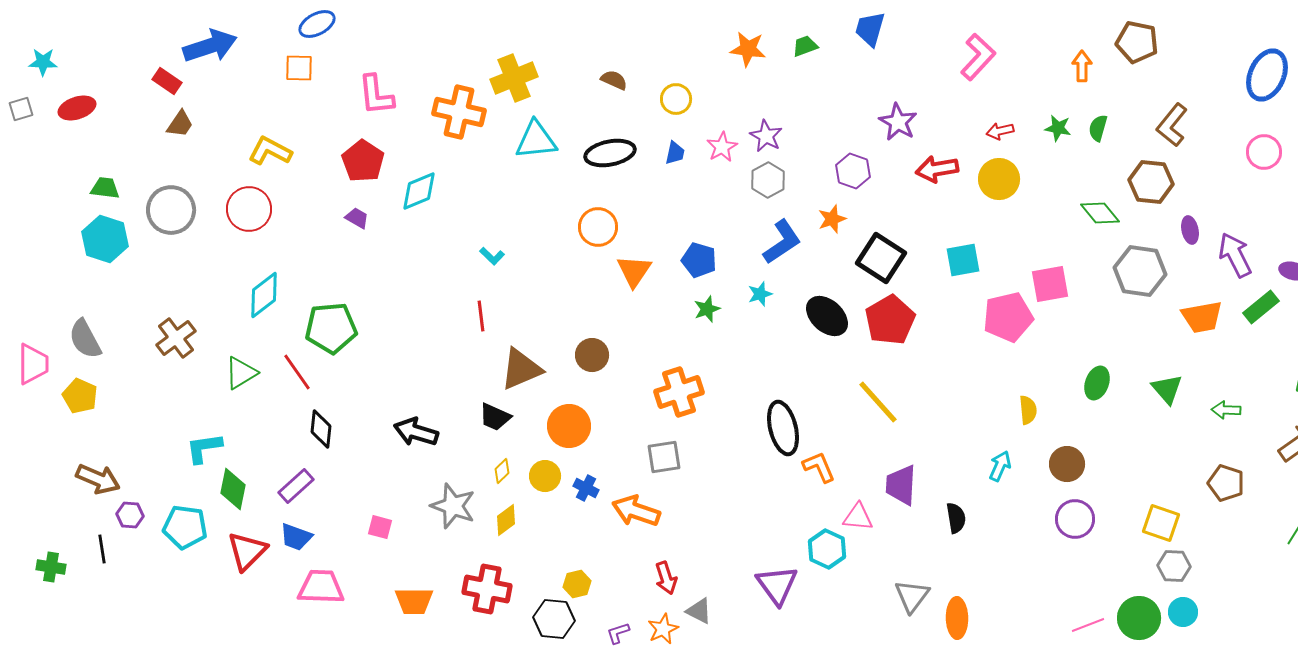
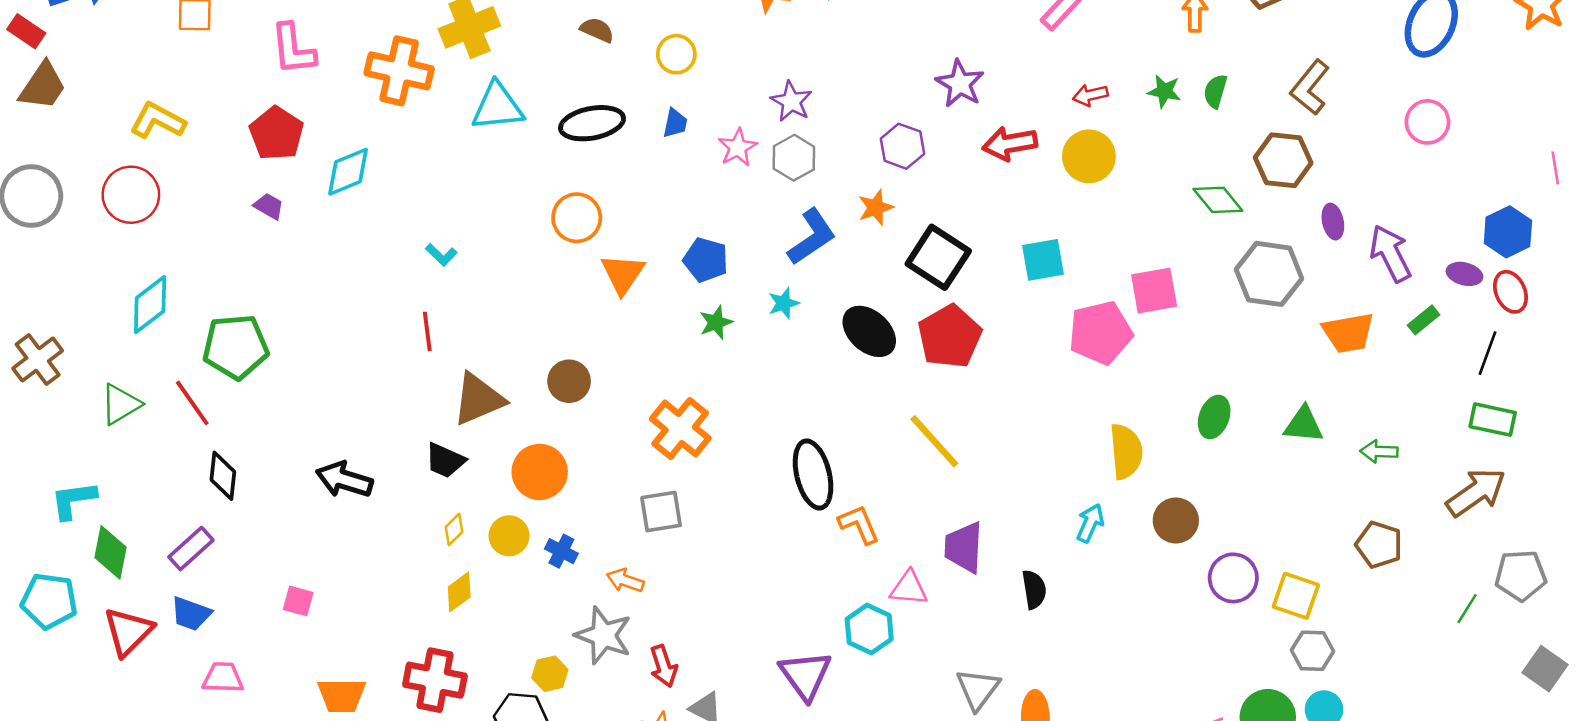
brown trapezoid: (180, 124) -> (43, 86), size x1.4
pink star: (722, 147) -> (738, 147), moved
green rectangle: (1261, 307) -> (1424, 320), size x0.7
green triangle: (1167, 389) -> (1304, 425), turned -44
orange cross: (679, 392) -> (680, 428), turned -33
yellow semicircle: (1028, 410) -> (1126, 451), size x1.5
gray star: (453, 506) -> (604, 635), moved
orange arrow: (636, 511) -> (625, 581), size x0.6
purple circle: (1075, 519) -> (1233, 578), moved
pink trapezoid: (321, 587) -> (223, 678), size x0.7

